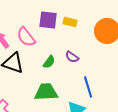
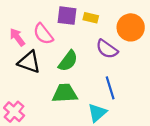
purple semicircle: (72, 57) -> (107, 49), moved, size x1.5
green semicircle: (49, 62) -> (68, 61), size x1.5

